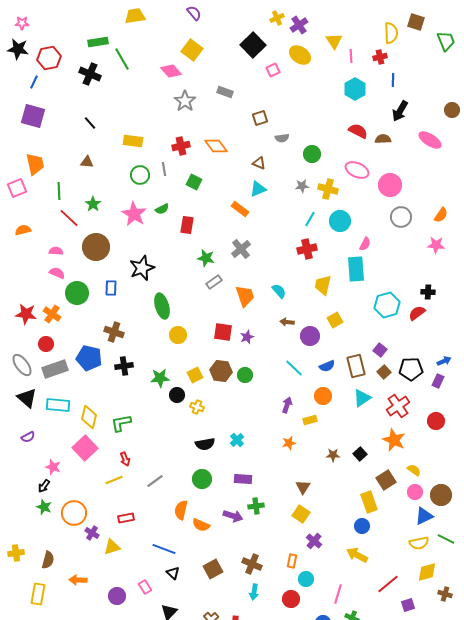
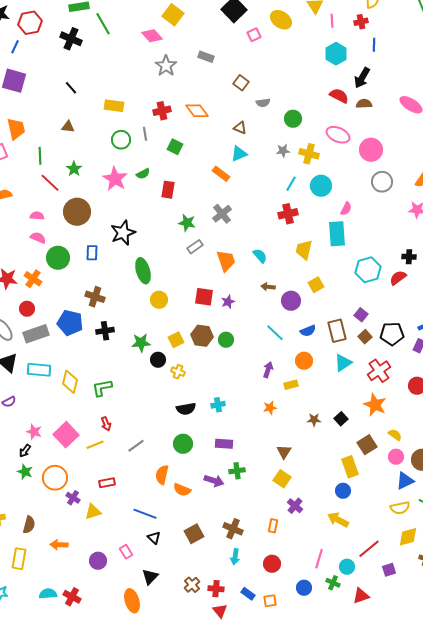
black arrow: (400, 111) -> (362, 78), moved
brown square: (260, 118) -> (241, 83), turned -35
cyan cross: (237, 440) -> (218, 405), turned 32
pink square: (85, 448) -> (66, 435), moved
cyan circle: (306, 579) -> (347, 567), moved

